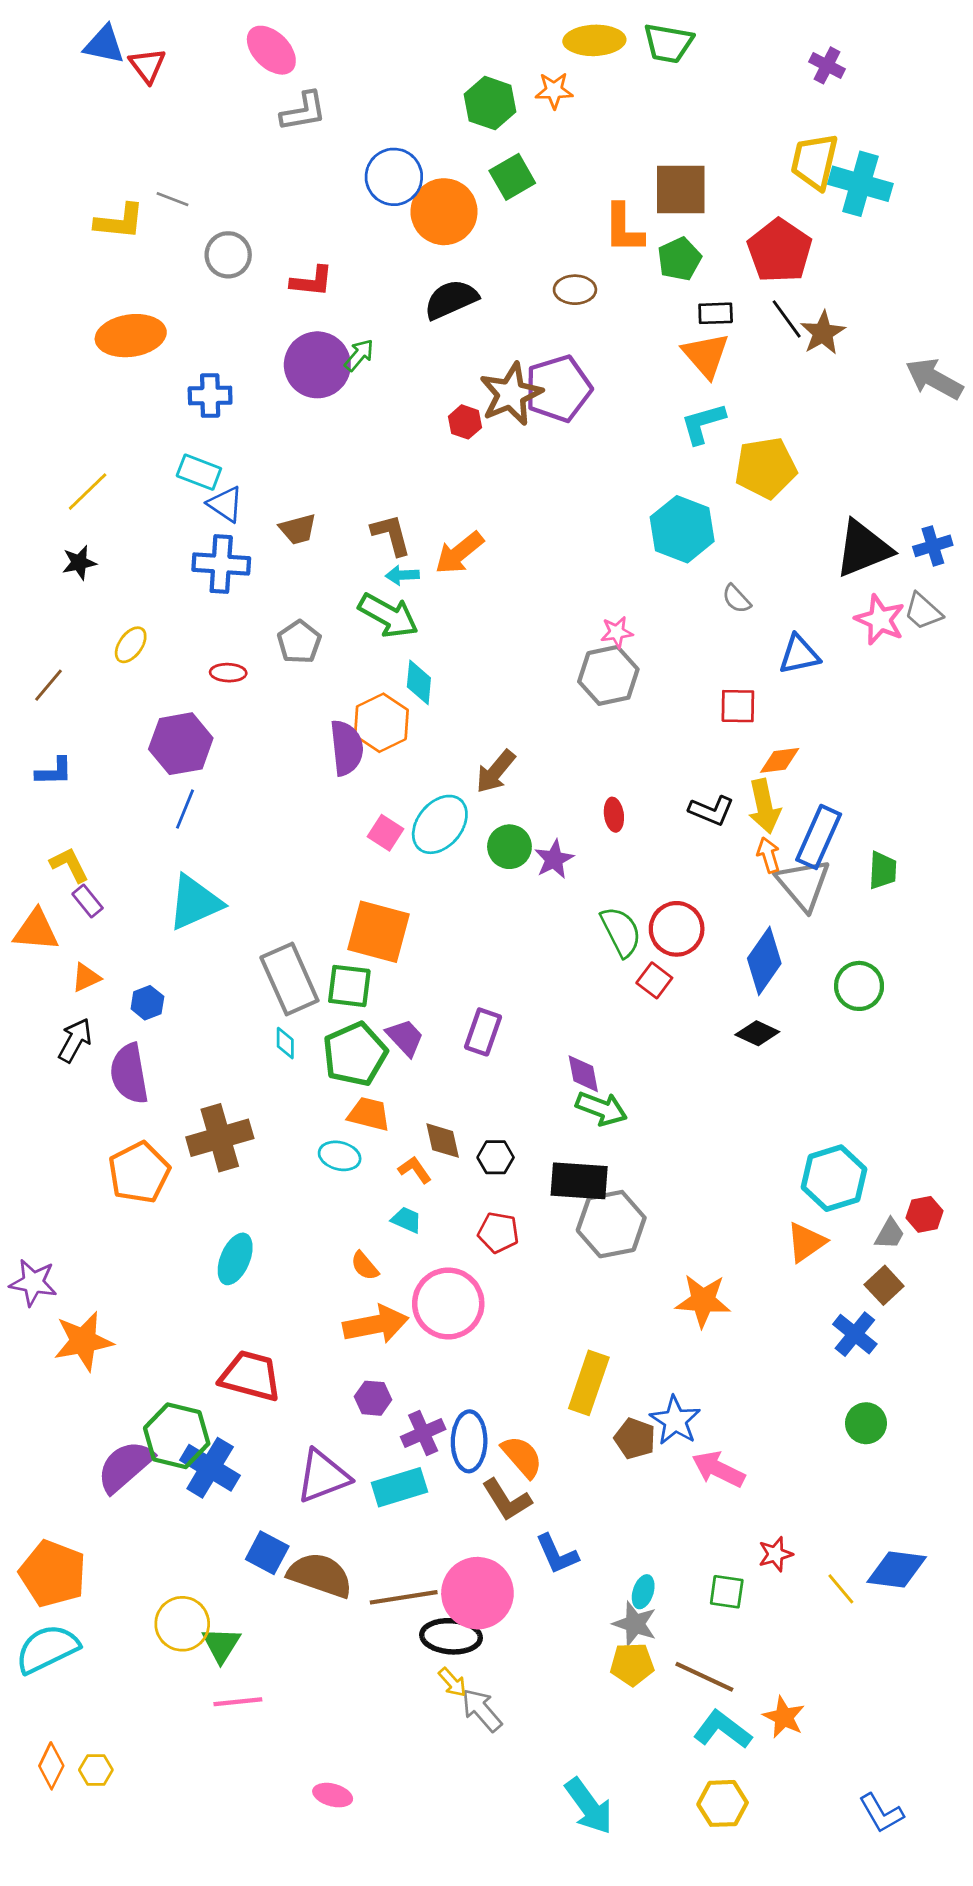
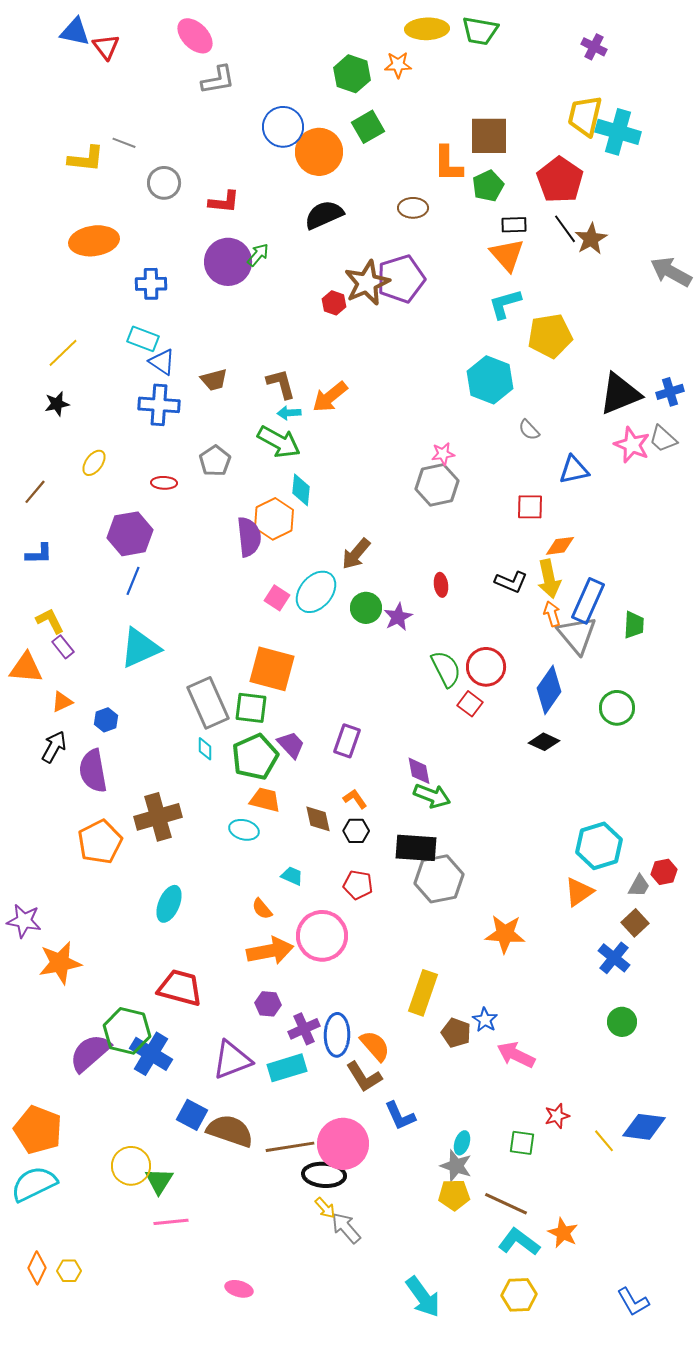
orange L-shape: (415, 1170) -> (355, 799), moved
blue star: (675, 1420) -> (485, 1020), size x0.7

